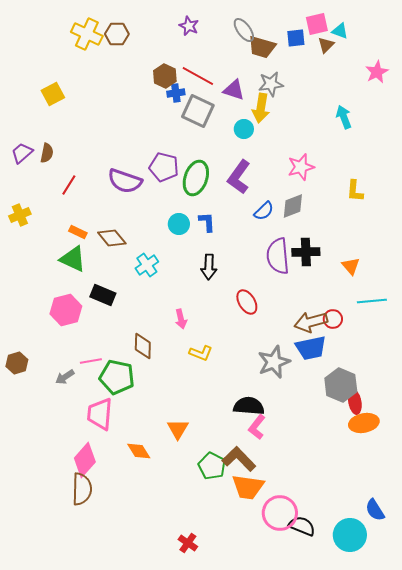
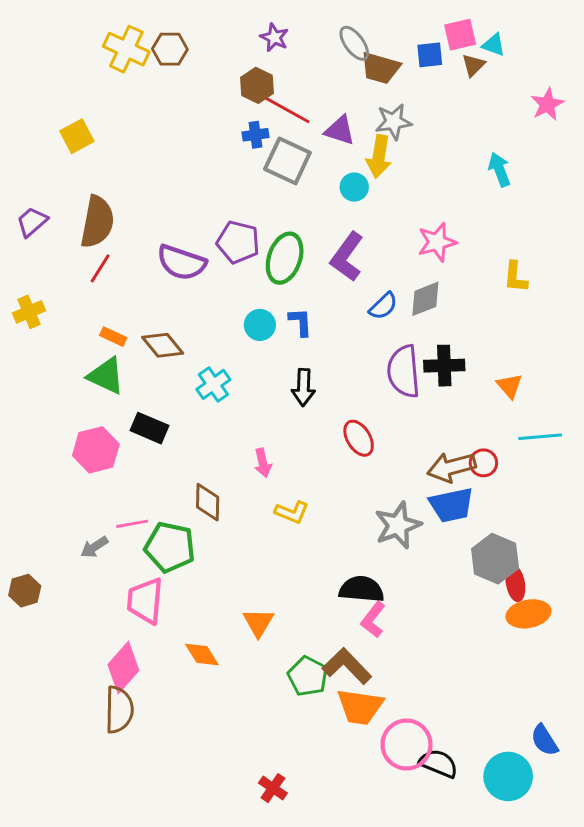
brown hexagon: (165, 76) -> (257, 85), moved
brown semicircle: (47, 153) -> (97, 222), moved, size x1.8
brown hexagon: (17, 363) -> (25, 591), moved

